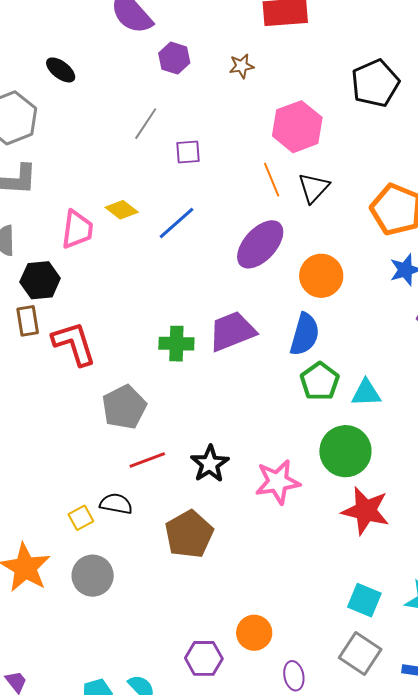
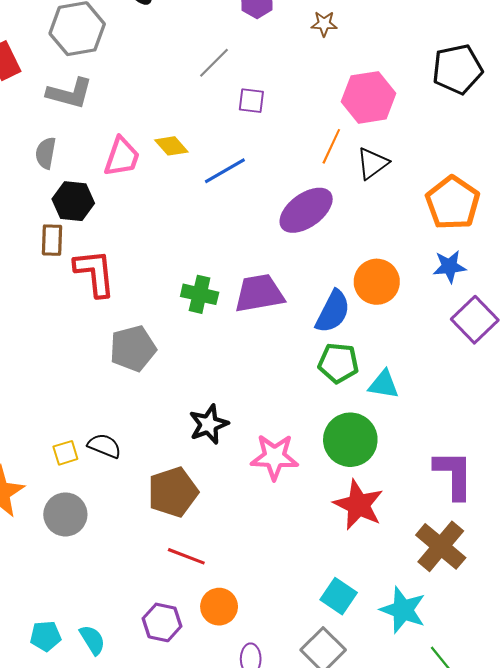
orange line: (272, 180) -> (331, 146), turned 36
orange circle: (321, 276) -> (377, 282), moved
green pentagon: (320, 381) -> (338, 363), turned 30
red line: (147, 460) -> (186, 556), moved, turned 30

